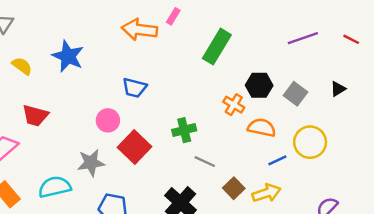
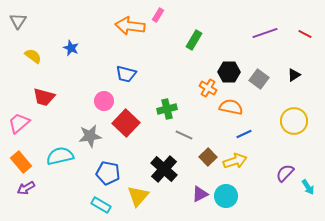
green rectangle: (217, 47) -> (194, 40), size x0.7
blue star: (68, 56) -> (71, 48), size x0.6
yellow circle: (310, 142) -> (294, 121), moved

